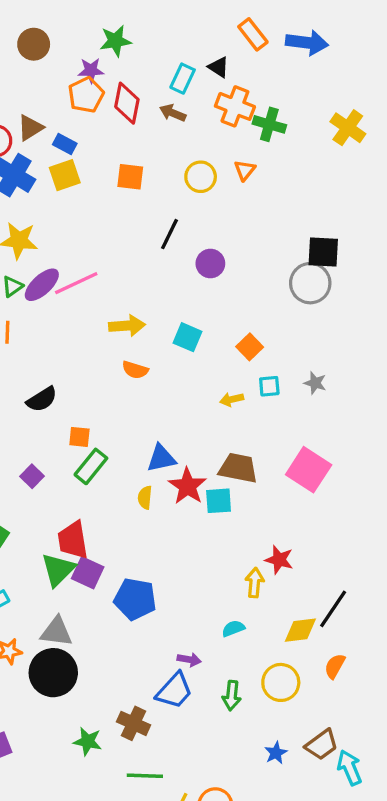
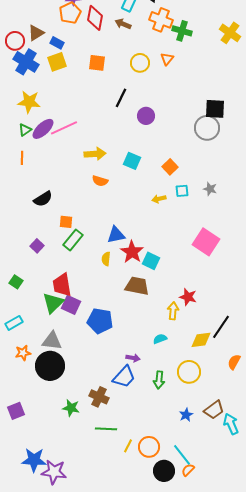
brown trapezoid: (238, 468) -> (137, 286), moved
cyan square: (219, 501) -> (151, 261), turned 30
orange semicircle: (335, 666) -> (234, 362), moved

